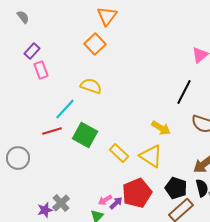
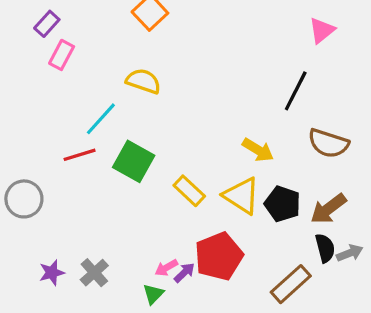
pink rectangle: (41, 70) -> (62, 55), turned 48
black pentagon: (176, 188) -> (283, 204), moved
purple star: (45, 210) -> (52, 273), moved

